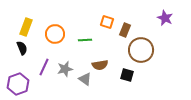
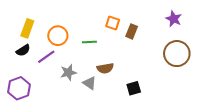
black semicircle: (22, 48) -> (23, 50), turned 80
brown circle: (141, 50) -> (177, 54), moved
purple line: (44, 67) -> (46, 57), moved, turned 30
black square: (127, 75) -> (134, 88), moved, turned -32

